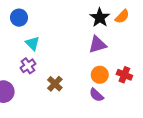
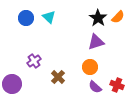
cyan triangle: (32, 43) -> (49, 17), moved
orange circle: (100, 75) -> (90, 67), moved
red cross: (124, 75) -> (117, 85), moved

